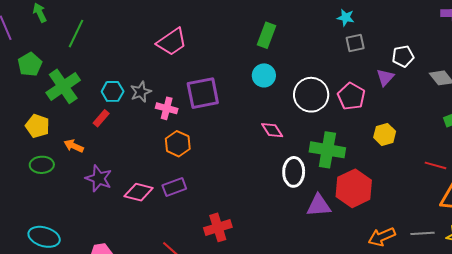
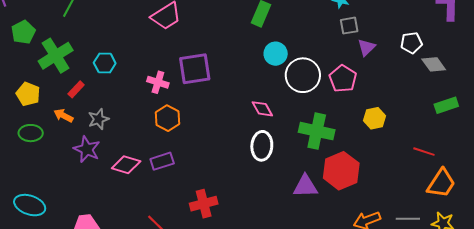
white pentagon: (403, 56) -> (411, 43), moved
cyan circle: (264, 75) -> (276, 54), moved
purple triangle: (385, 77) -> (366, 47), moved
gray star: (141, 92) -> (98, 119), moved
red rectangle: (101, 118) -> (76, 89), moved
white ellipse: (294, 172) -> (262, 146), moved

